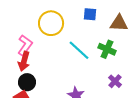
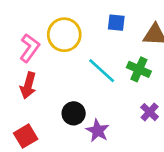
pink L-shape: (25, 45) -> (30, 48), moved
black circle: (27, 82) -> (74, 113), moved

